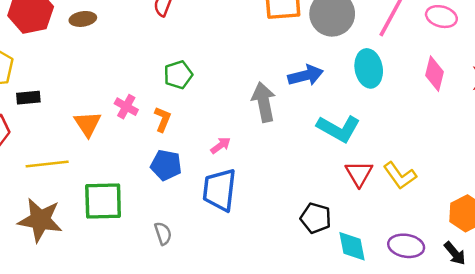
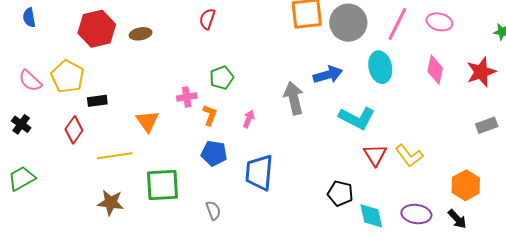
pink cross: (126, 107) -> (187, 97), moved, turned -36
pink arrow: (221, 145) -> (249, 119), moved, turned -30
brown star: (40, 220) -> (111, 203), size x0.7

